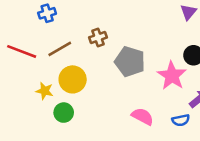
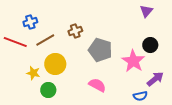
blue cross: (47, 13) -> (30, 22), moved
pink semicircle: (143, 116) -> (97, 85), moved

